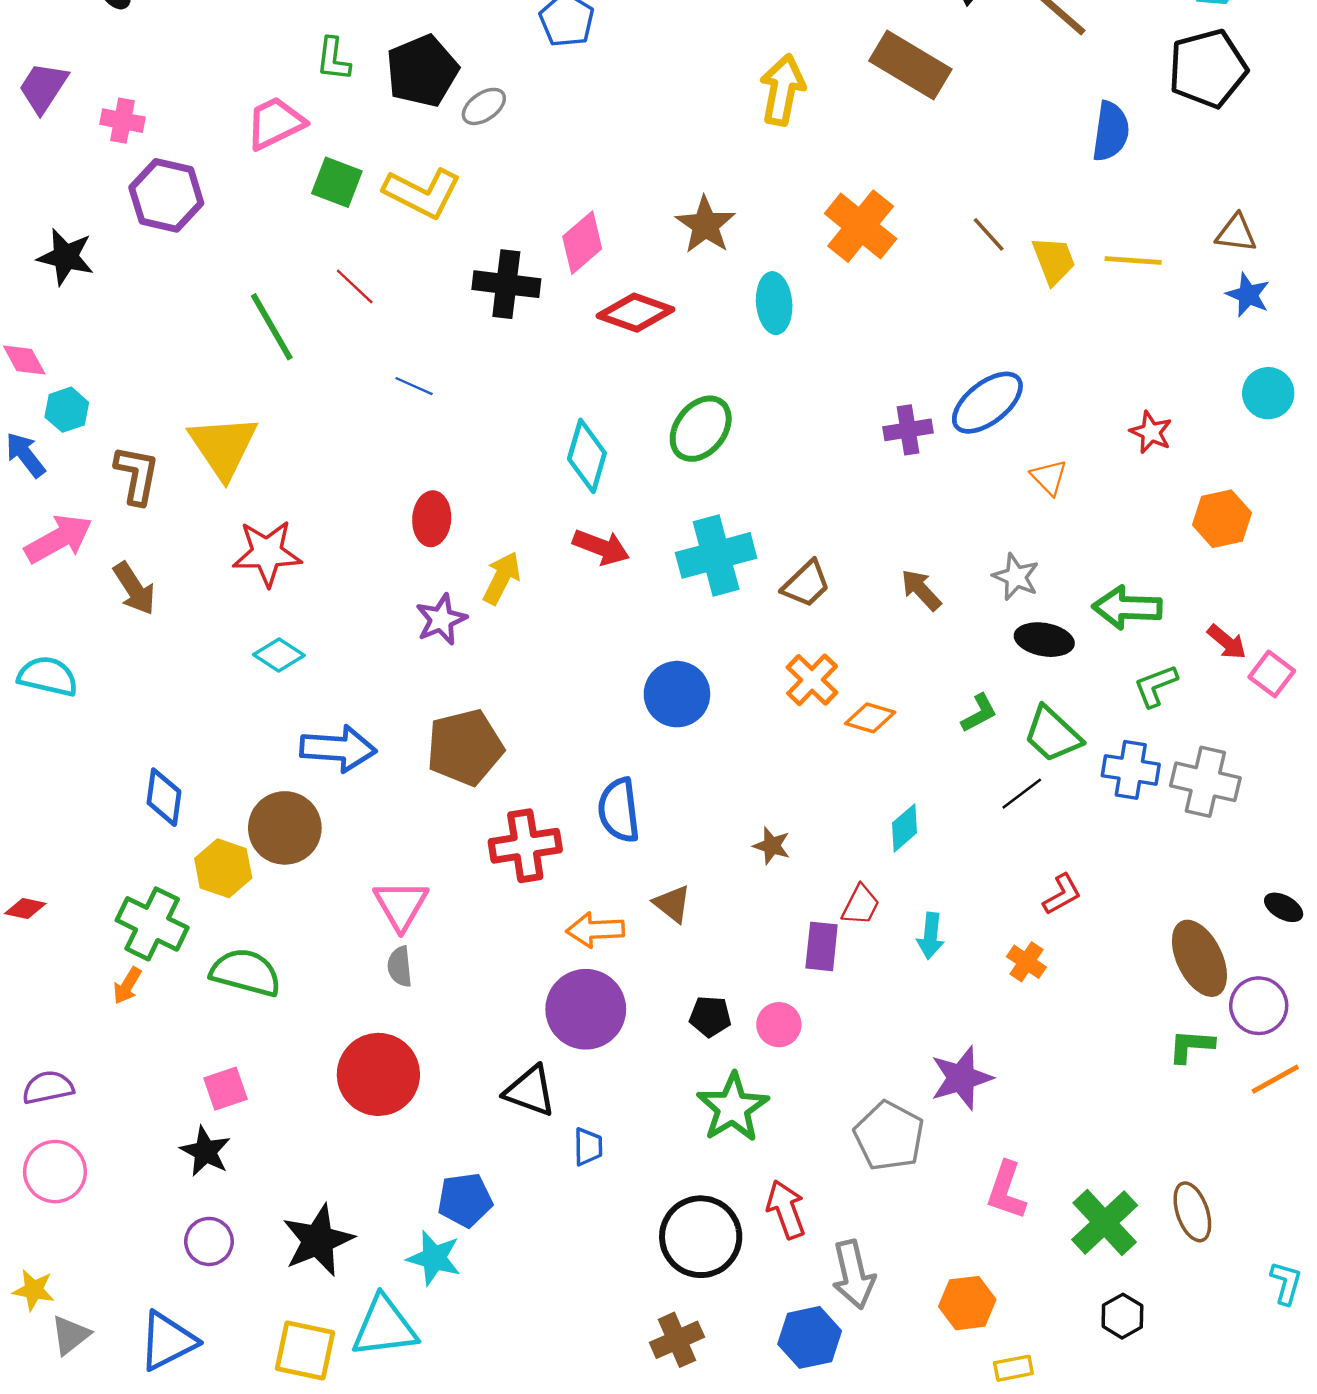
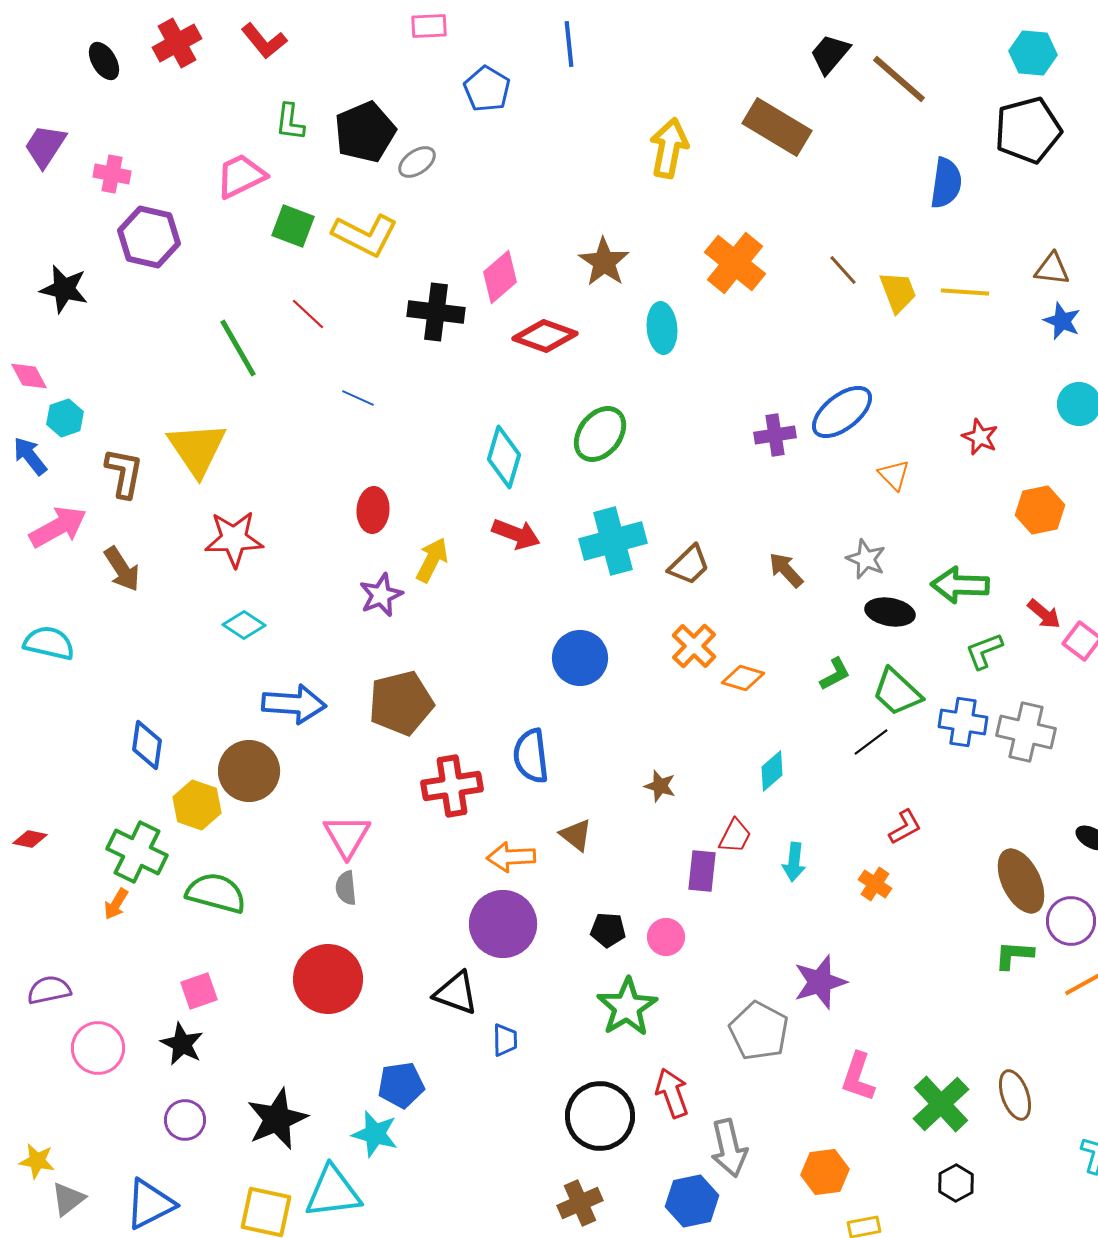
pink circle: (55, 1172) -> (98, 1048), moved

